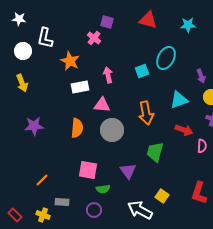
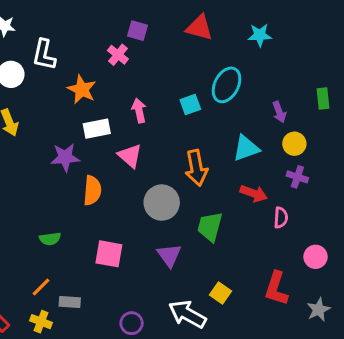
pink triangle: (102, 105) -> (130, 156), turned 36
purple star: (34, 126) -> (65, 157), moved
gray circle: (112, 130) -> (162, 203), moved
orange line: (42, 180) -> (41, 287), moved
green semicircle: (103, 189) -> (50, 239), moved
purple circle: (94, 210) -> (132, 323), moved

